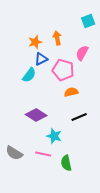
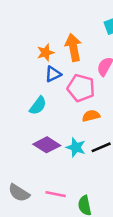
orange arrow: (57, 38) -> (73, 47), size x1.5
cyan semicircle: (29, 75) -> (38, 106), moved
cyan star: (54, 136) -> (76, 147), moved

